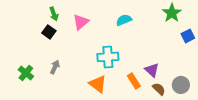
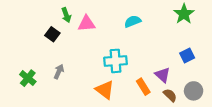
green arrow: (54, 14) -> (66, 15), moved
pink triangle: (81, 22) -> (87, 24), turned 36
blue square: (188, 36) -> (187, 56), moved

